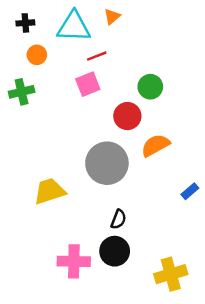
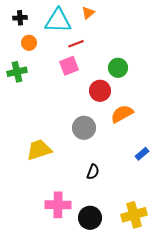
gray circle: (107, 163) -> (84, 128), size x0.7
blue rectangle: (190, 191) -> (142, 154), moved
black circle: (115, 251) -> (90, 218), moved

